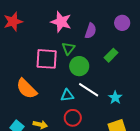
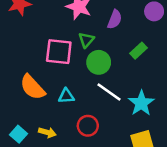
cyan triangle: (67, 95) -> (66, 96), moved
cyan star: (115, 98) -> (141, 103), size x1.5

